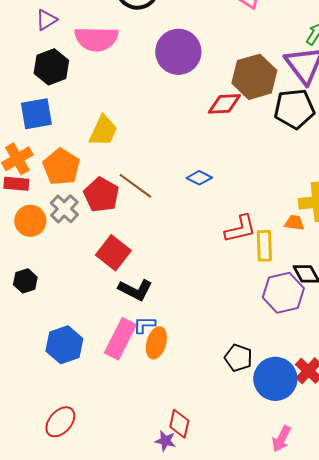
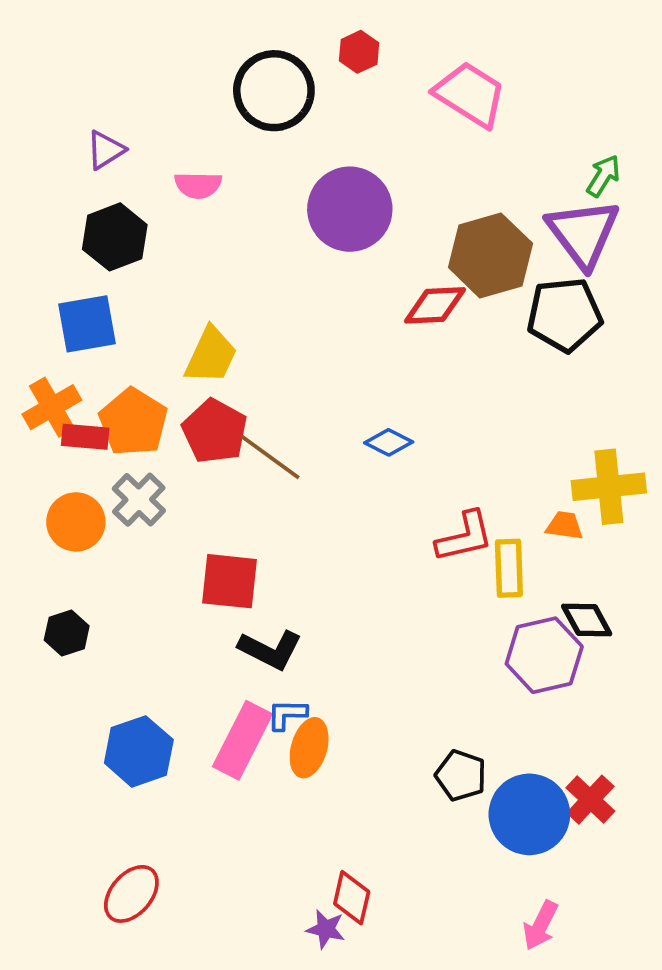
pink semicircle: (96, 39) -> (198, 185), size x0.6
red rectangle: (16, 184) -> (85, 437), moved
red pentagon: (101, 195) -> (215, 431), moved
red square: (113, 253) -> (230, 581), turned -32

